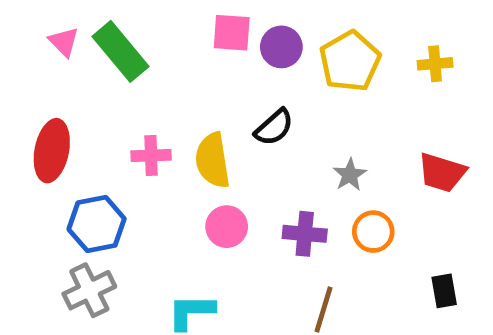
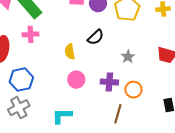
pink cross: (151, 156) -> (31, 34), moved
yellow semicircle: (213, 160) -> (70, 52), size x0.7
orange circle: (373, 232) -> (133, 90), moved

